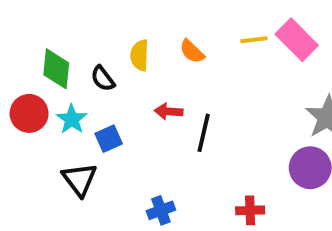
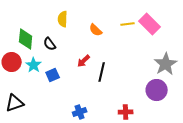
yellow semicircle: (140, 55) -> (63, 19), moved
red arrow: (169, 111) -> (84, 61), turned -48
black triangle: (79, 179) -> (15, 103), moved, turned 48

